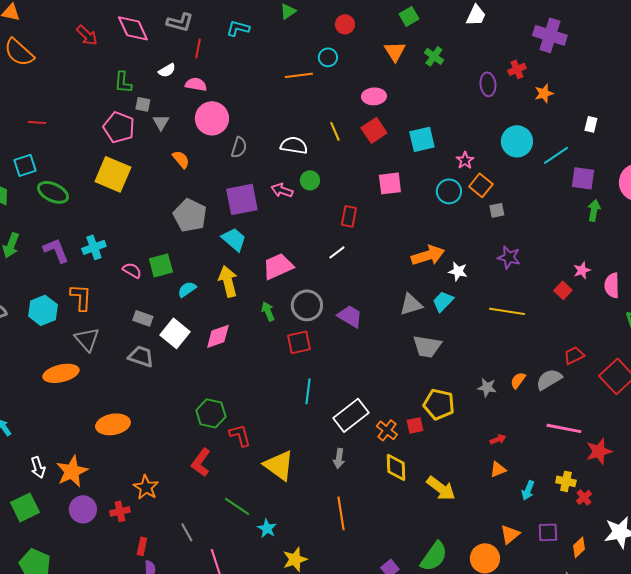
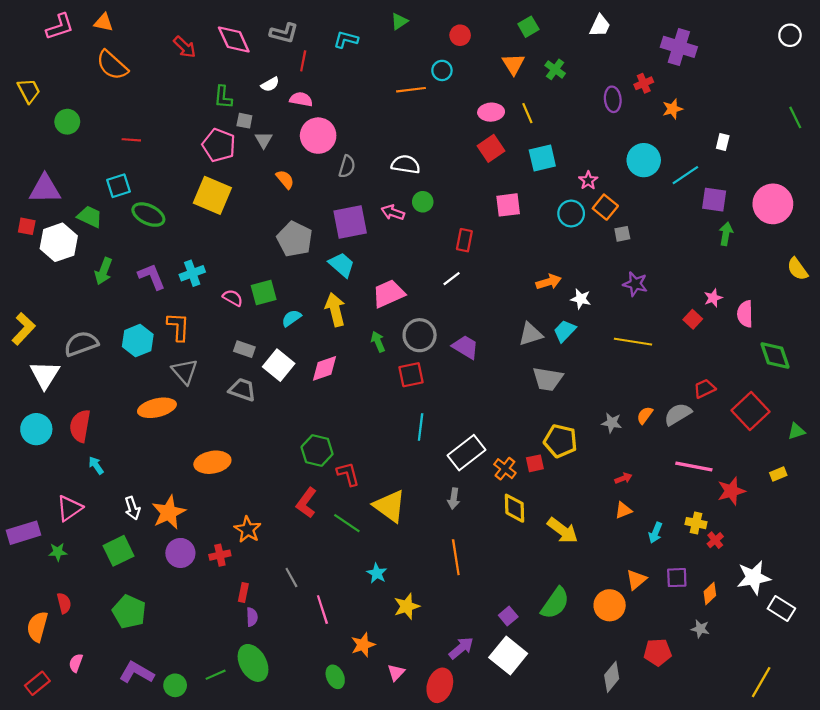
yellow line: (335, 131) -> (527, 113), moved
orange arrow: (428, 255) -> (549, 282), size x0.7
green line: (237, 506) -> (347, 523), moved

